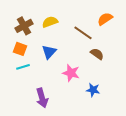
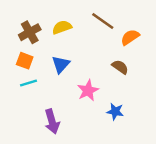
orange semicircle: (105, 19) -> (130, 37), moved
brown line: (83, 33) -> (103, 21), moved
pink star: (71, 73) -> (88, 90), turned 30

